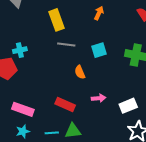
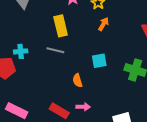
gray line: (66, 44) -> (55, 50), moved
pink arrow: (99, 98) -> (83, 107), moved

